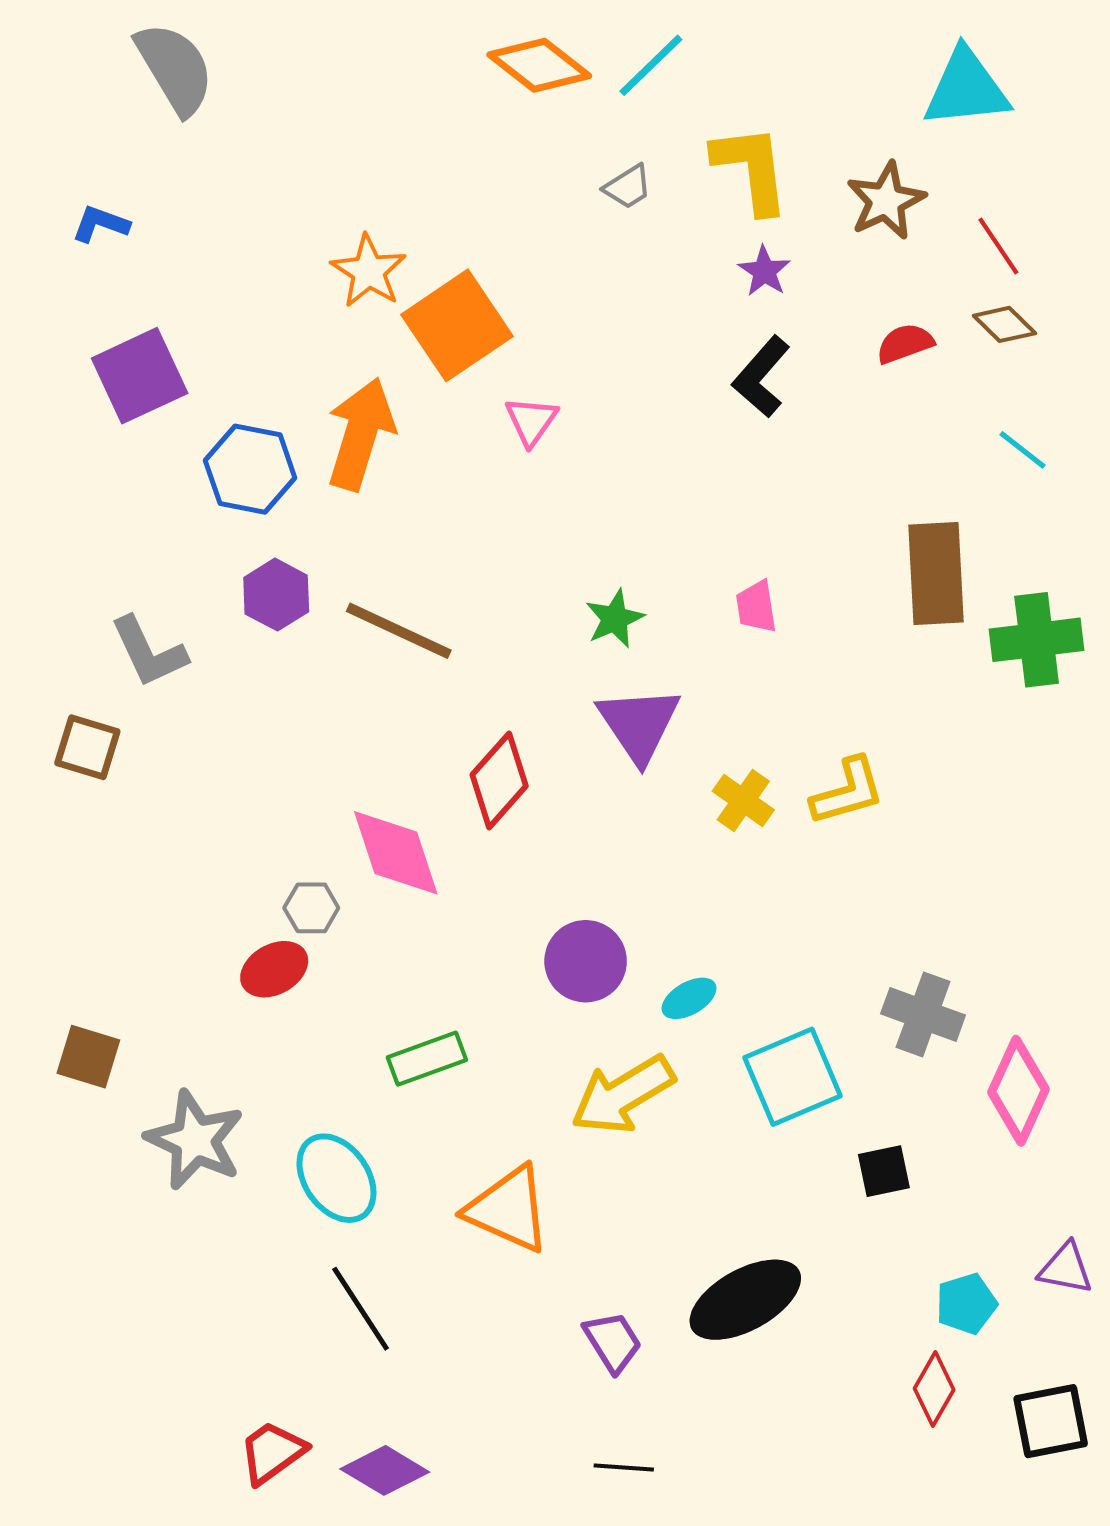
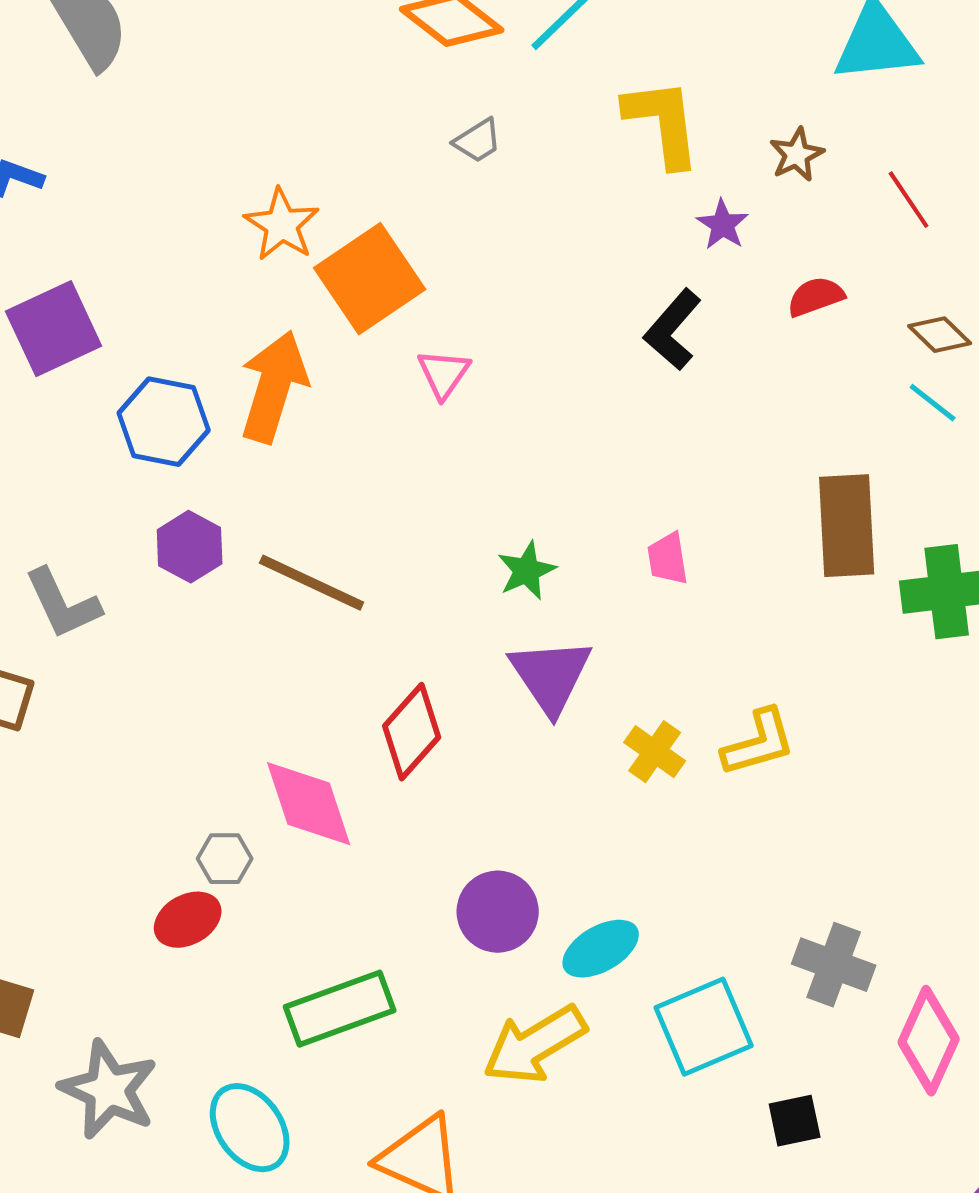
gray trapezoid: (628, 187) -> (478, 141), moved
brown star: (886, 201) -> (797, 155), size x0.7
purple star: (764, 271) -> (723, 225), moved
brown diamond: (1004, 324) -> (940, 335), moved
cyan ellipse: (689, 998) -> (601, 949), size x1.4
green rectangle: (427, 1059) -> (340, 1009), size x1.4

